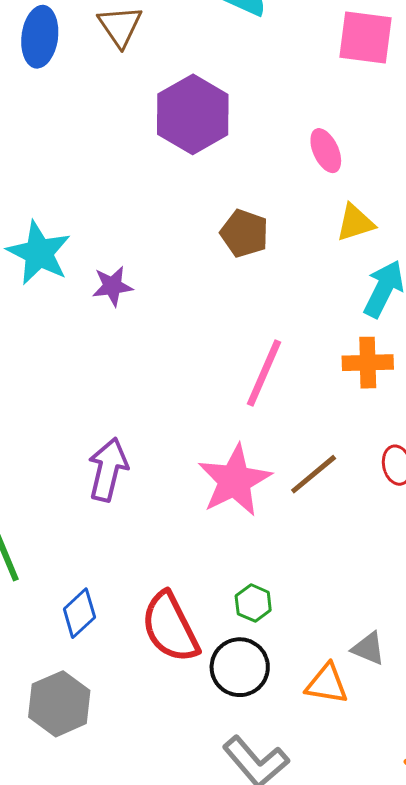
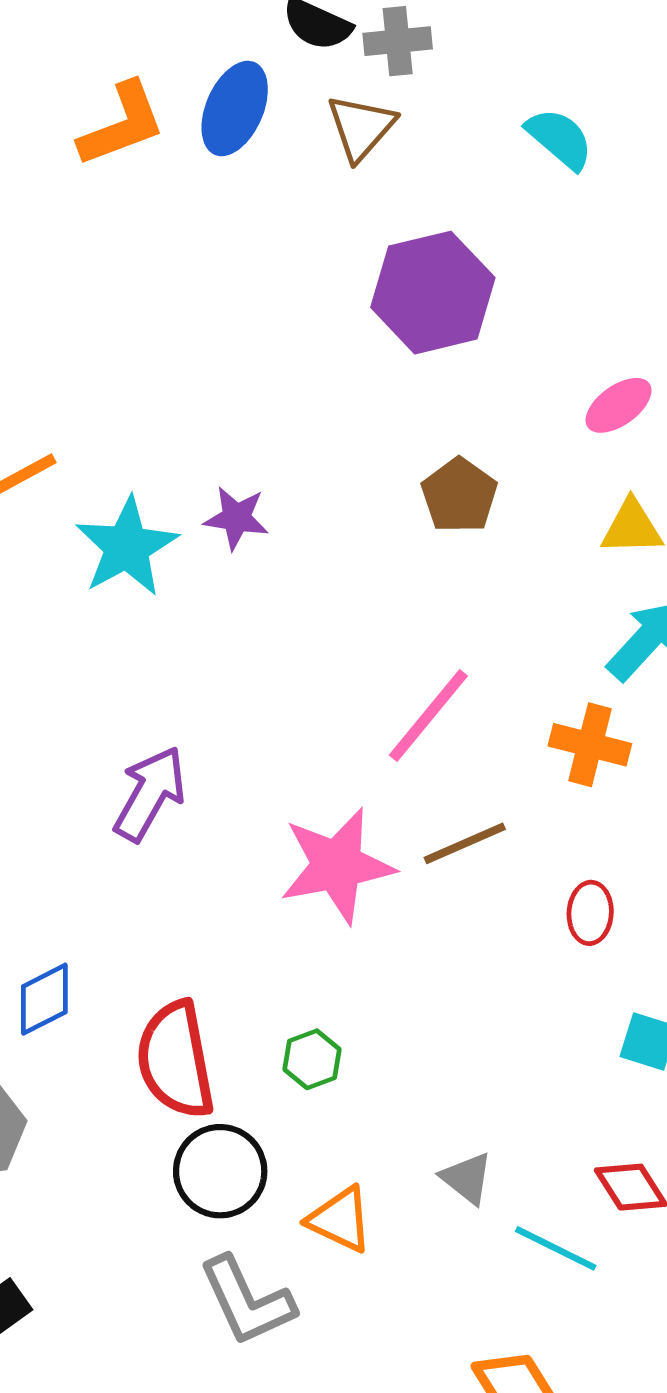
pink ellipse: (326, 151) -> (619, 405), turned 63
cyan star: (39, 253) -> (127, 547), moved
brown line: (314, 474) -> (465, 843), moved
black circle: (240, 667) -> (220, 1171), moved
orange triangle: (327, 684) -> (340, 1219), moved

